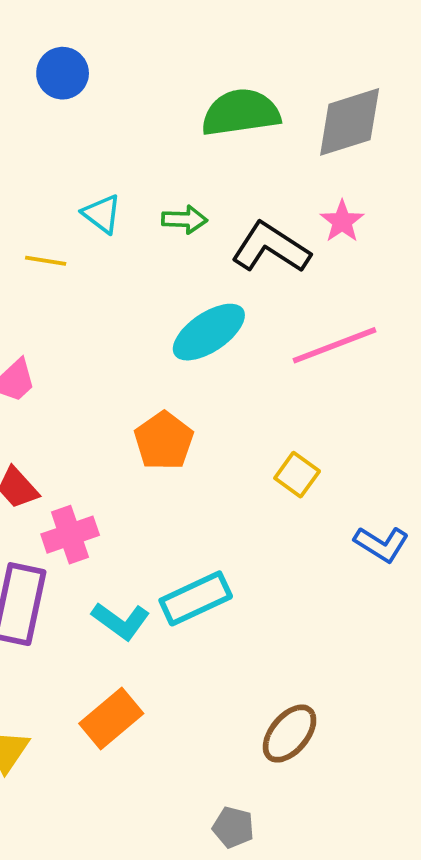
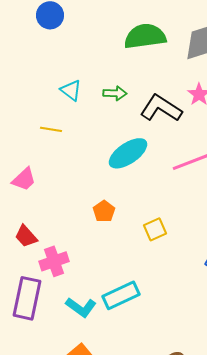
yellow line: (46, 261) -> (51, 129), moved
orange pentagon: (164, 441) -> (104, 211), size x0.7
yellow square: (297, 475) -> (155, 229), moved, turned 30

